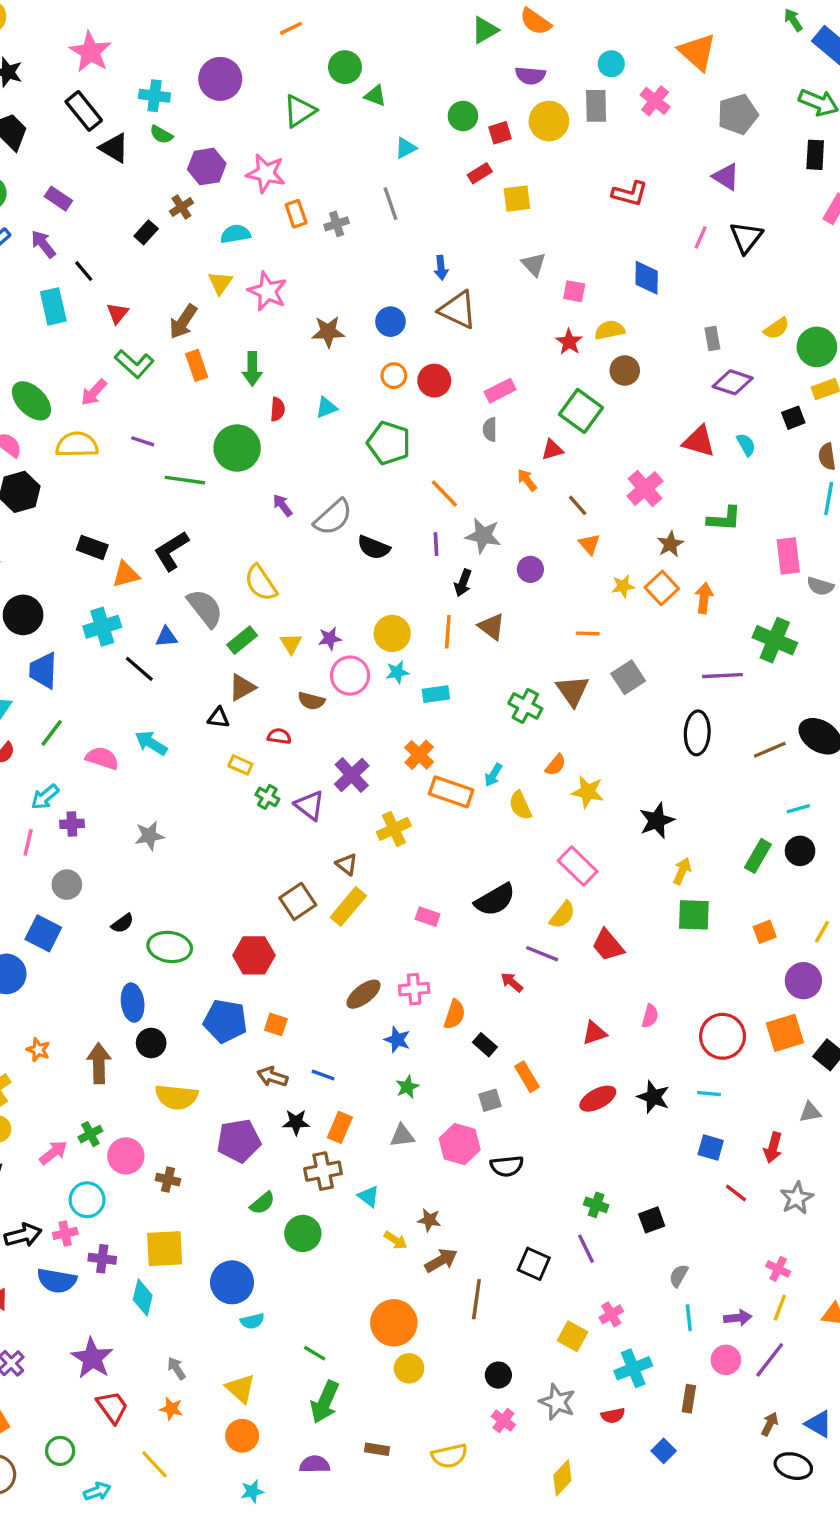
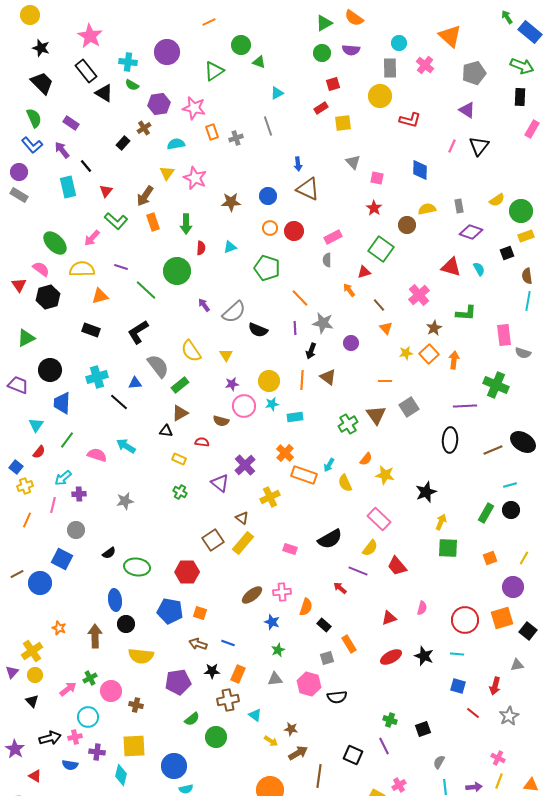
green circle: (463, 116) -> (322, 53), moved
yellow circle: (549, 121) -> (380, 96), moved
yellow semicircle: (610, 330) -> (427, 209), moved
green line: (185, 480) -> (146, 290), turned 35
orange triangle: (126, 574) -> (100, 296), moved
yellow triangle: (291, 644) -> (226, 355), moved
green cross: (525, 706) -> (348, 424), turned 30
green cross: (267, 797) -> (180, 492), moved
blue semicircle: (57, 1281) -> (70, 765), size x0.7

